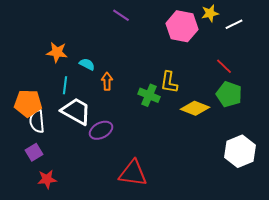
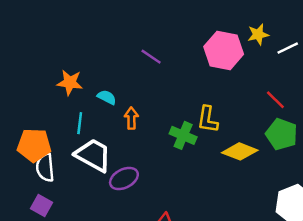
purple line: (121, 15) -> (151, 57), moved
purple square: (34, 152) -> (41, 206), turned -30

